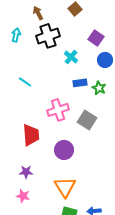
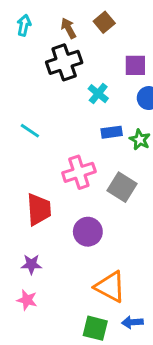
brown arrow: (38, 13) -> (69, 28), moved
cyan arrow: (16, 35) -> (24, 25), moved
purple square: (96, 38) -> (135, 65), turned -35
orange triangle: (65, 187) -> (110, 287), moved, turned -30

